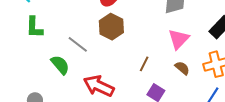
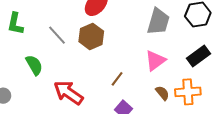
gray line: (78, 44) -> (57, 35), moved
brown semicircle: (182, 68) -> (162, 93), moved

